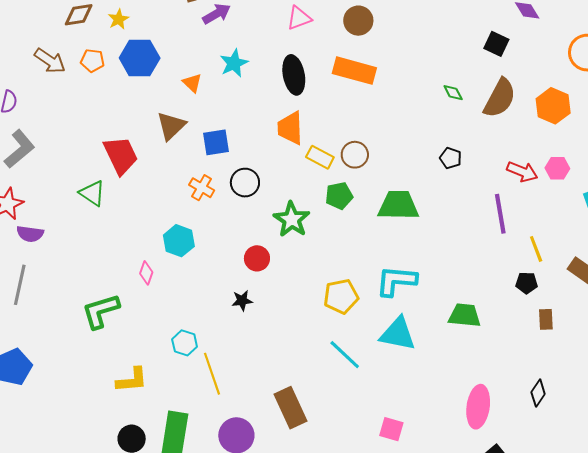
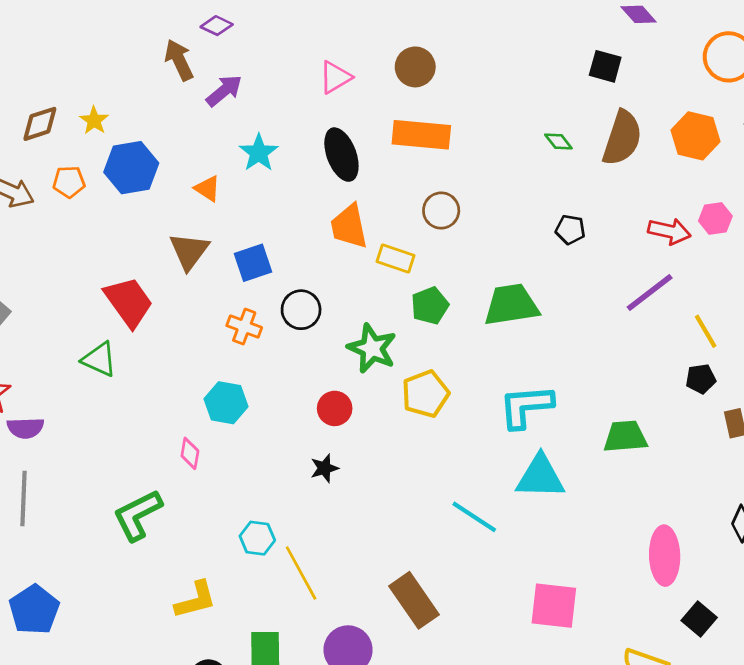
brown circle: (355, 155) -> (441, 211), moved
purple line: (500, 214) -> (650, 292), turned 72
yellow pentagon: (341, 296) -> (425, 394), moved
pink square: (391, 429) -> (554, 606), size x1.5

